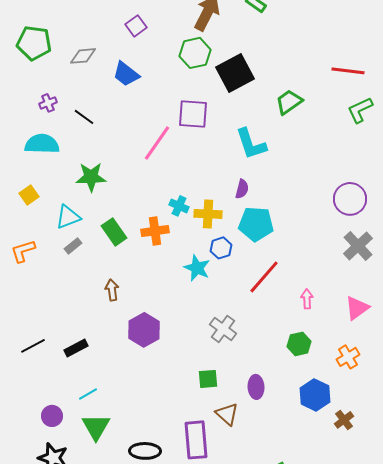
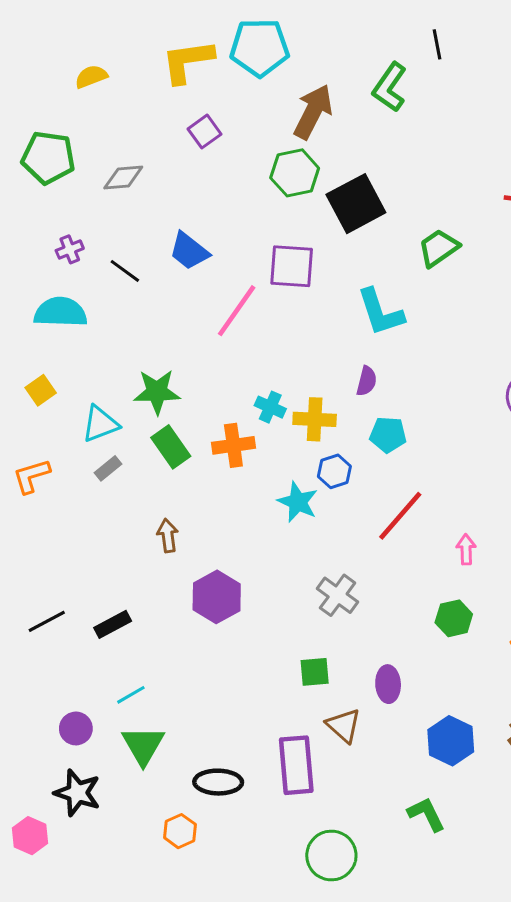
blue trapezoid: (126, 74) -> (189, 251), moved
green star: (91, 177) -> (157, 392), moved
cyan pentagon: (256, 224) -> (388, 435), size x0.7
blue hexagon: (315, 395) -> (451, 741), moved

